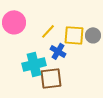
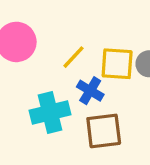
brown square: (51, 78) -> (104, 131), moved

